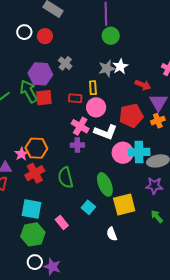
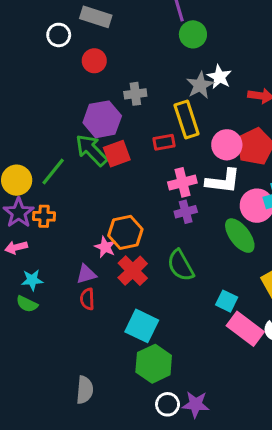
white circle: (24, 32) -> (59, 35), moved
gray cross: (65, 63) -> (135, 94), turned -32
yellow rectangle: (93, 88) -> (187, 119), size x1.6
pink circle: (96, 107) -> (227, 145), moved
pink cross: (80, 126) -> (182, 182), turned -30
green ellipse: (105, 184) -> (240, 236), moved
cyan square: (32, 209) -> (142, 326), turned 30
pink rectangle: (62, 223) -> (245, 329), moved, size x1.6

